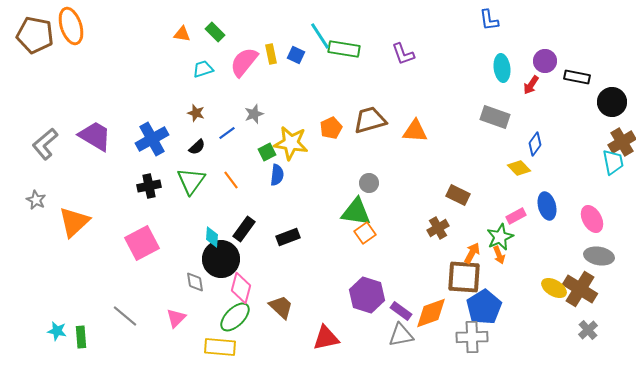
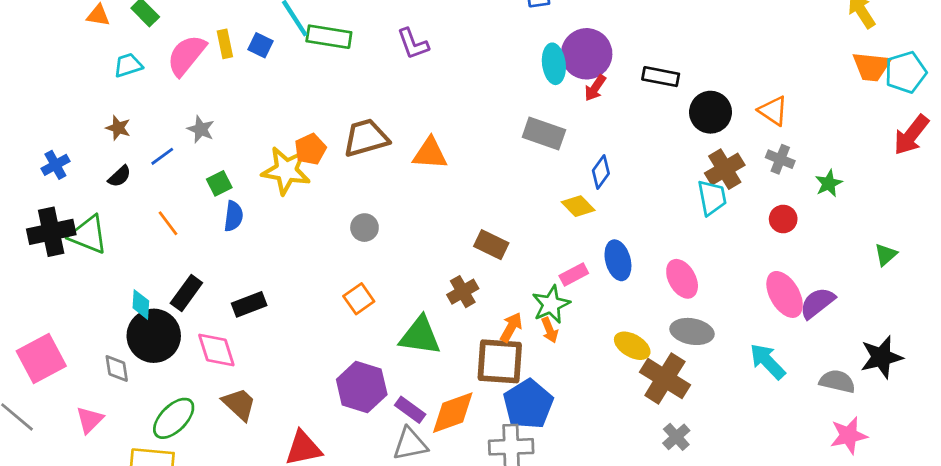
purple circle: (545, 61) -> (587, 54), moved, size x1.5
gray star: (254, 114) -> (201, 129), turned -30
blue cross: (152, 139) -> (55, 165), size x0.6
yellow star: (291, 143) -> (286, 171), moved
green triangle: (191, 181) -> (88, 235), moved, turned -44
black cross: (149, 186) -> (51, 232), size x1.4
green triangle: (356, 212) -> (420, 336), moved
pink square: (142, 243) -> (41, 359), moved
pink diamond: (241, 288) -> (216, 350), moved, turned -32
yellow ellipse: (554, 288) -> (632, 346), moved

